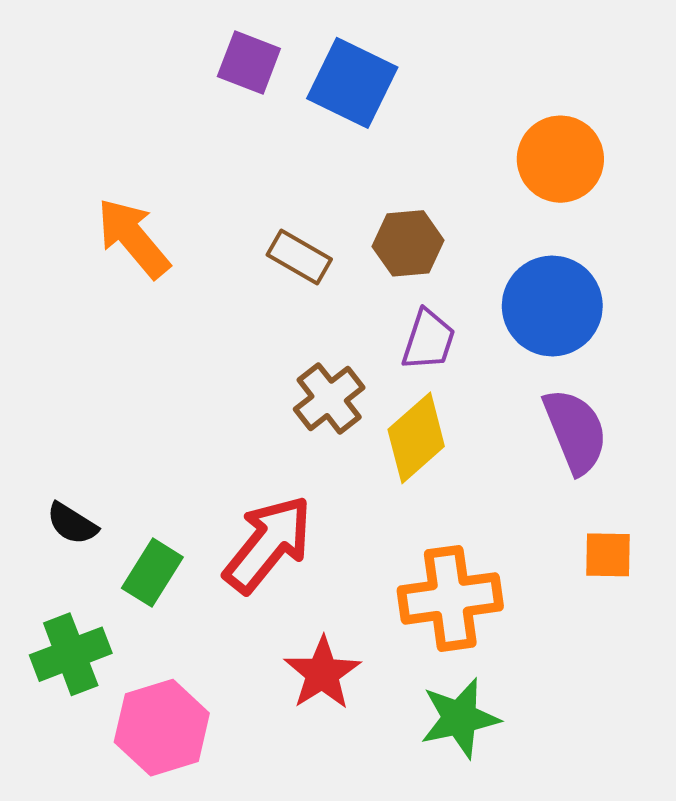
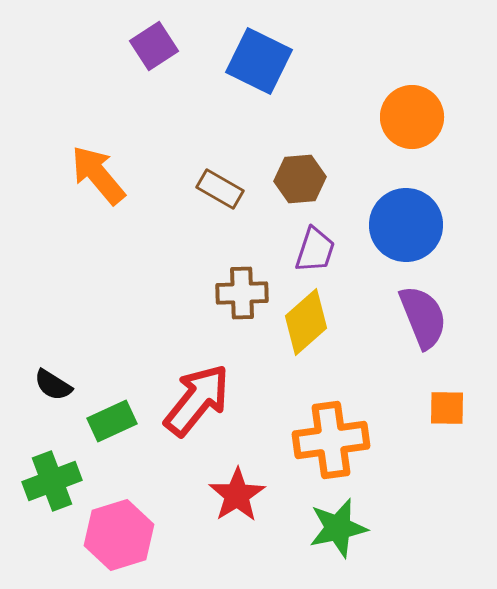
purple square: (249, 62) -> (154, 46), moved, turned 36
brown cross: (329, 398) -> (242, 293), turned 36
green rectangle: (152, 573) -> (112, 421), turned 33

